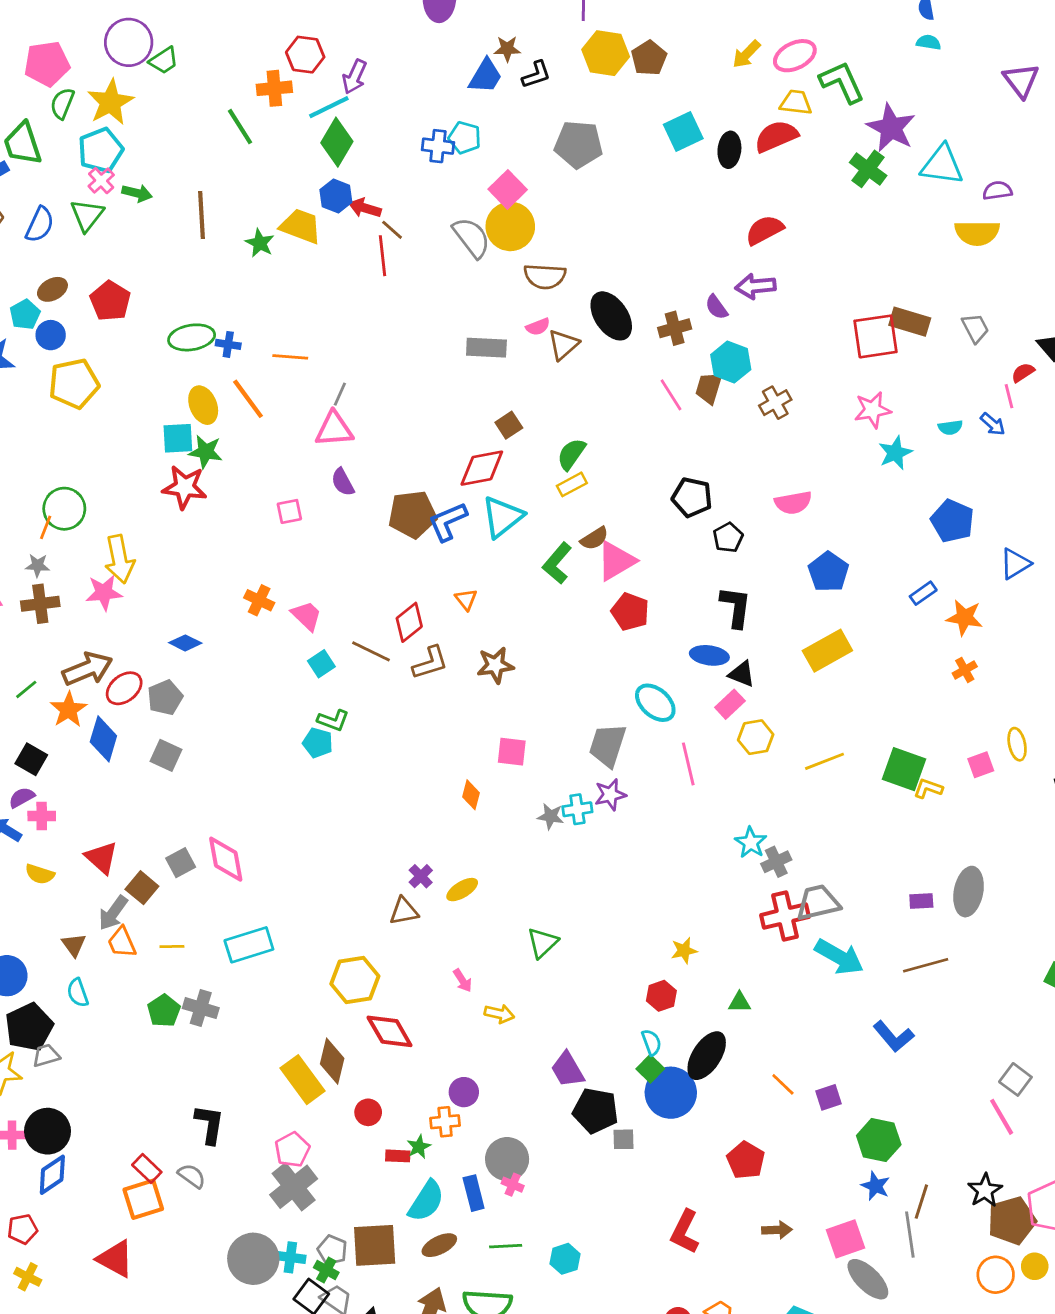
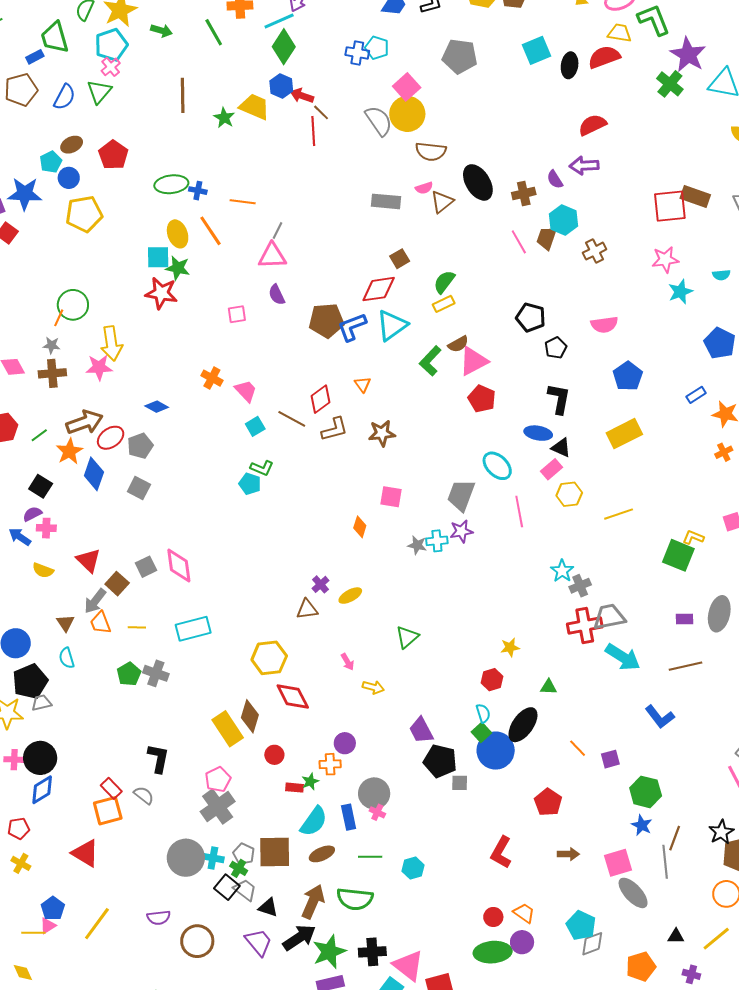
green arrow: (137, 193) -> (161, 31), moved
green square: (904, 769) -> (678, 555), moved

